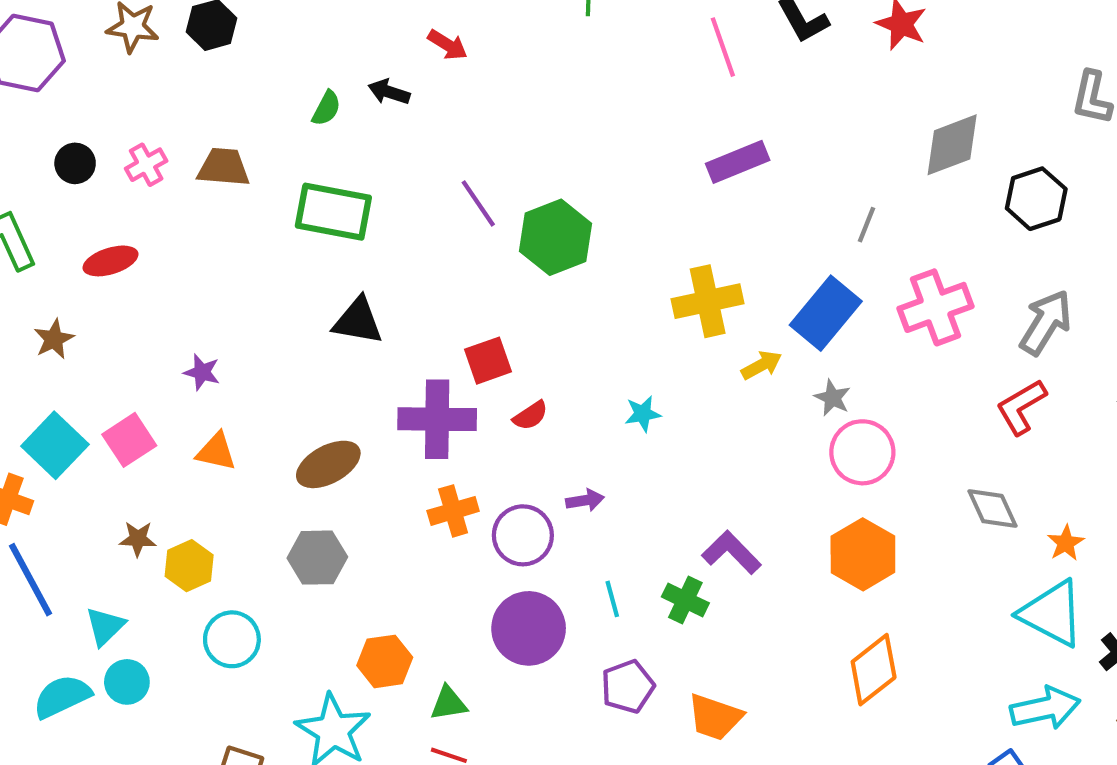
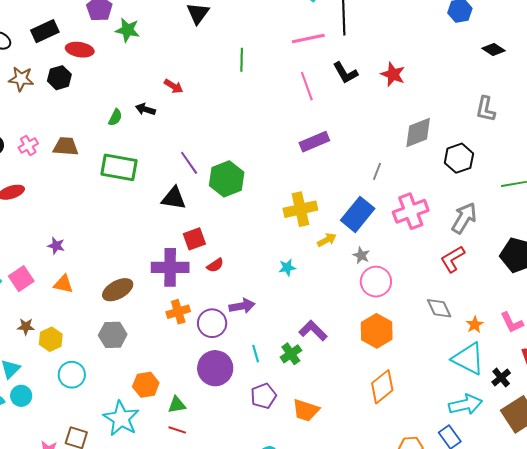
black triangle: (358, 321) -> (174, 198), moved
cyan star: (643, 414) -> (287, 268), moved
purple arrow: (585, 500) -> (242, 306), size x1.4
green cross: (685, 600) -> (291, 354), turned 30

